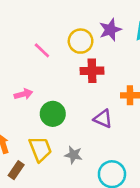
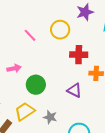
purple star: (110, 30) -> (85, 12), moved
red cross: (92, 71) -> (79, 55), moved
yellow trapezoid: (40, 149) -> (25, 111), turned -105

